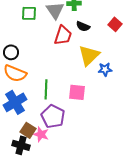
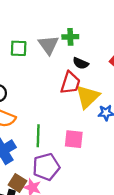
red trapezoid: (63, 35) -> (70, 83), moved
purple pentagon: (53, 116) -> (46, 167), turned 30

